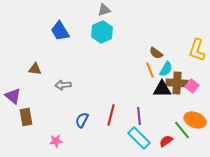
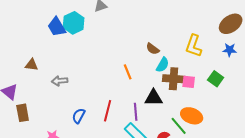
cyan hexagon: (102, 32) -> (74, 23), moved
orange line: (150, 70) -> (128, 72), moved
pink square: (192, 86) -> (189, 82), turned -32
black triangle: (162, 89) -> (154, 98), moved

